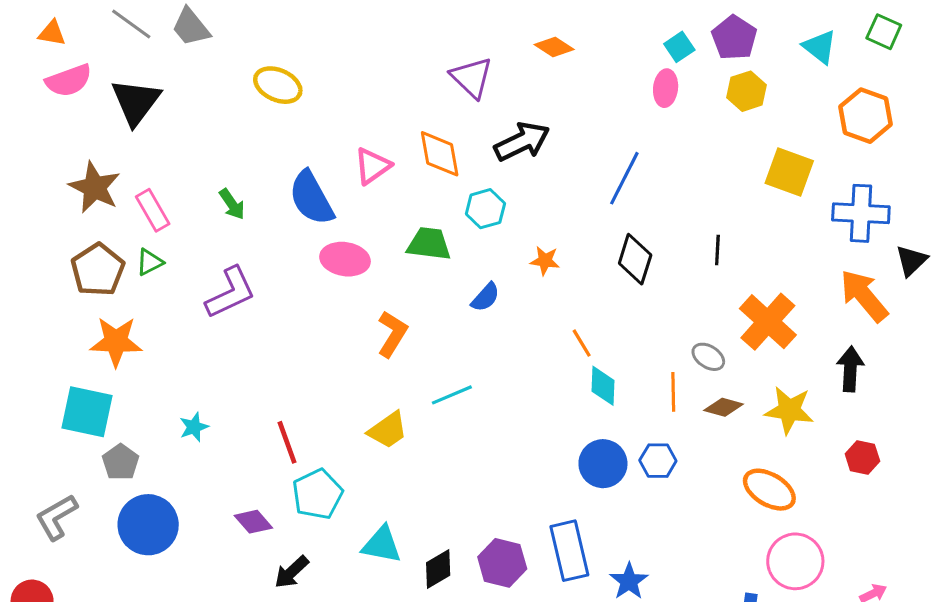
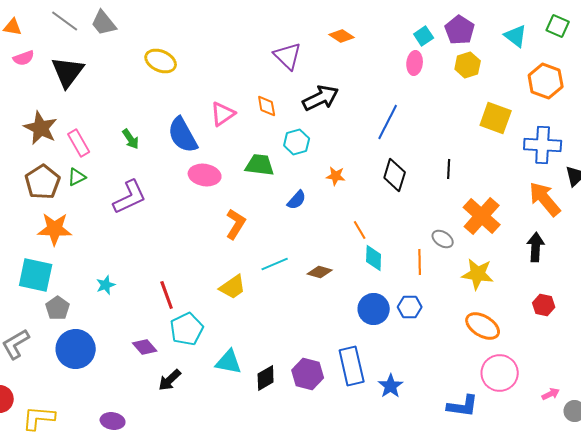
pink semicircle: (69, 80) -> (24, 58), size x0.7
orange diamond: (440, 154) -> (267, 106), size x0.7
brown diamond: (724, 407) -> (320, 272), moved
yellow star: (789, 410) -> (478, 274), moved

